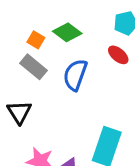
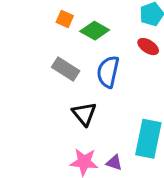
orange square: (36, 40) -> (65, 19), moved
black triangle: (19, 112) -> (84, 114), moved

